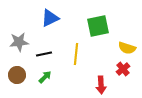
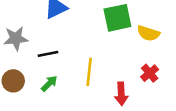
yellow semicircle: (127, 48) -> (148, 33), moved
yellow line: (76, 54) -> (89, 72), moved

